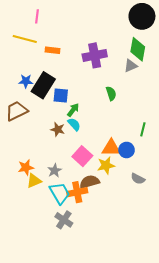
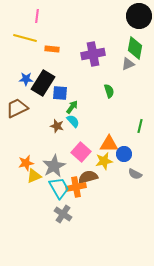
blue circle: (127, 150) -> (124, 154), moved
gray star: (55, 171) -> (54, 166), size x1.6

